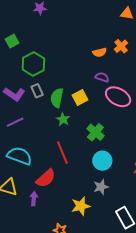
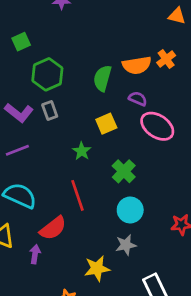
orange semicircle: (100, 52) -> (137, 65), size x1.5
green semicircle: (57, 98) -> (102, 78), moved

